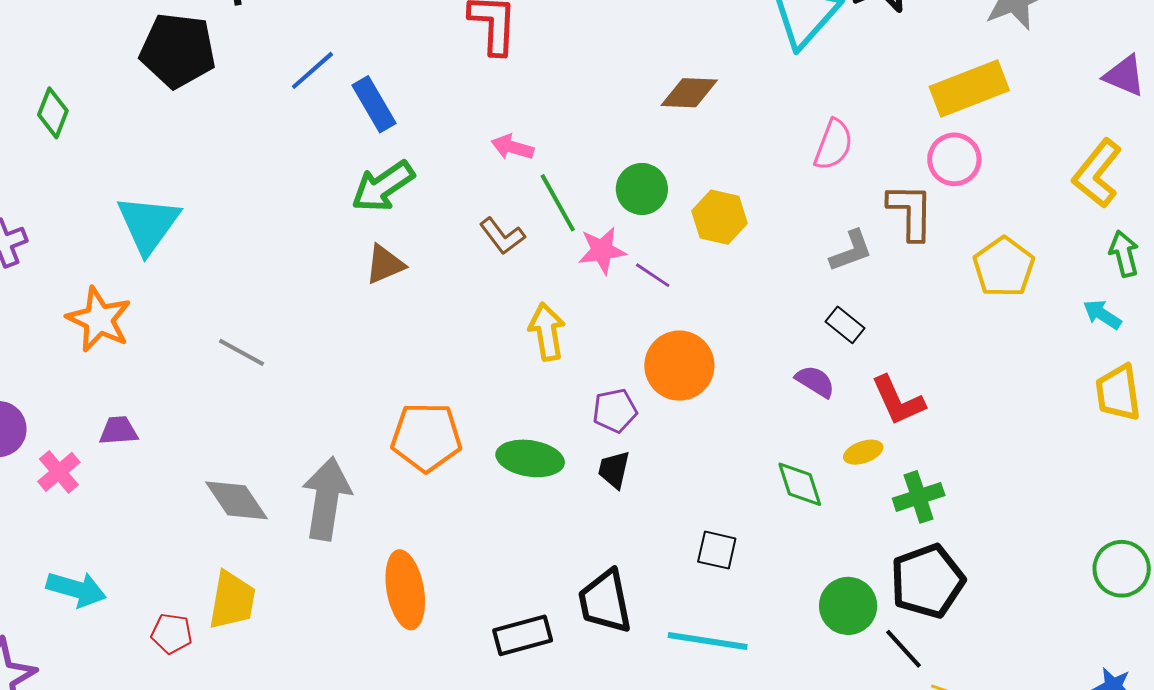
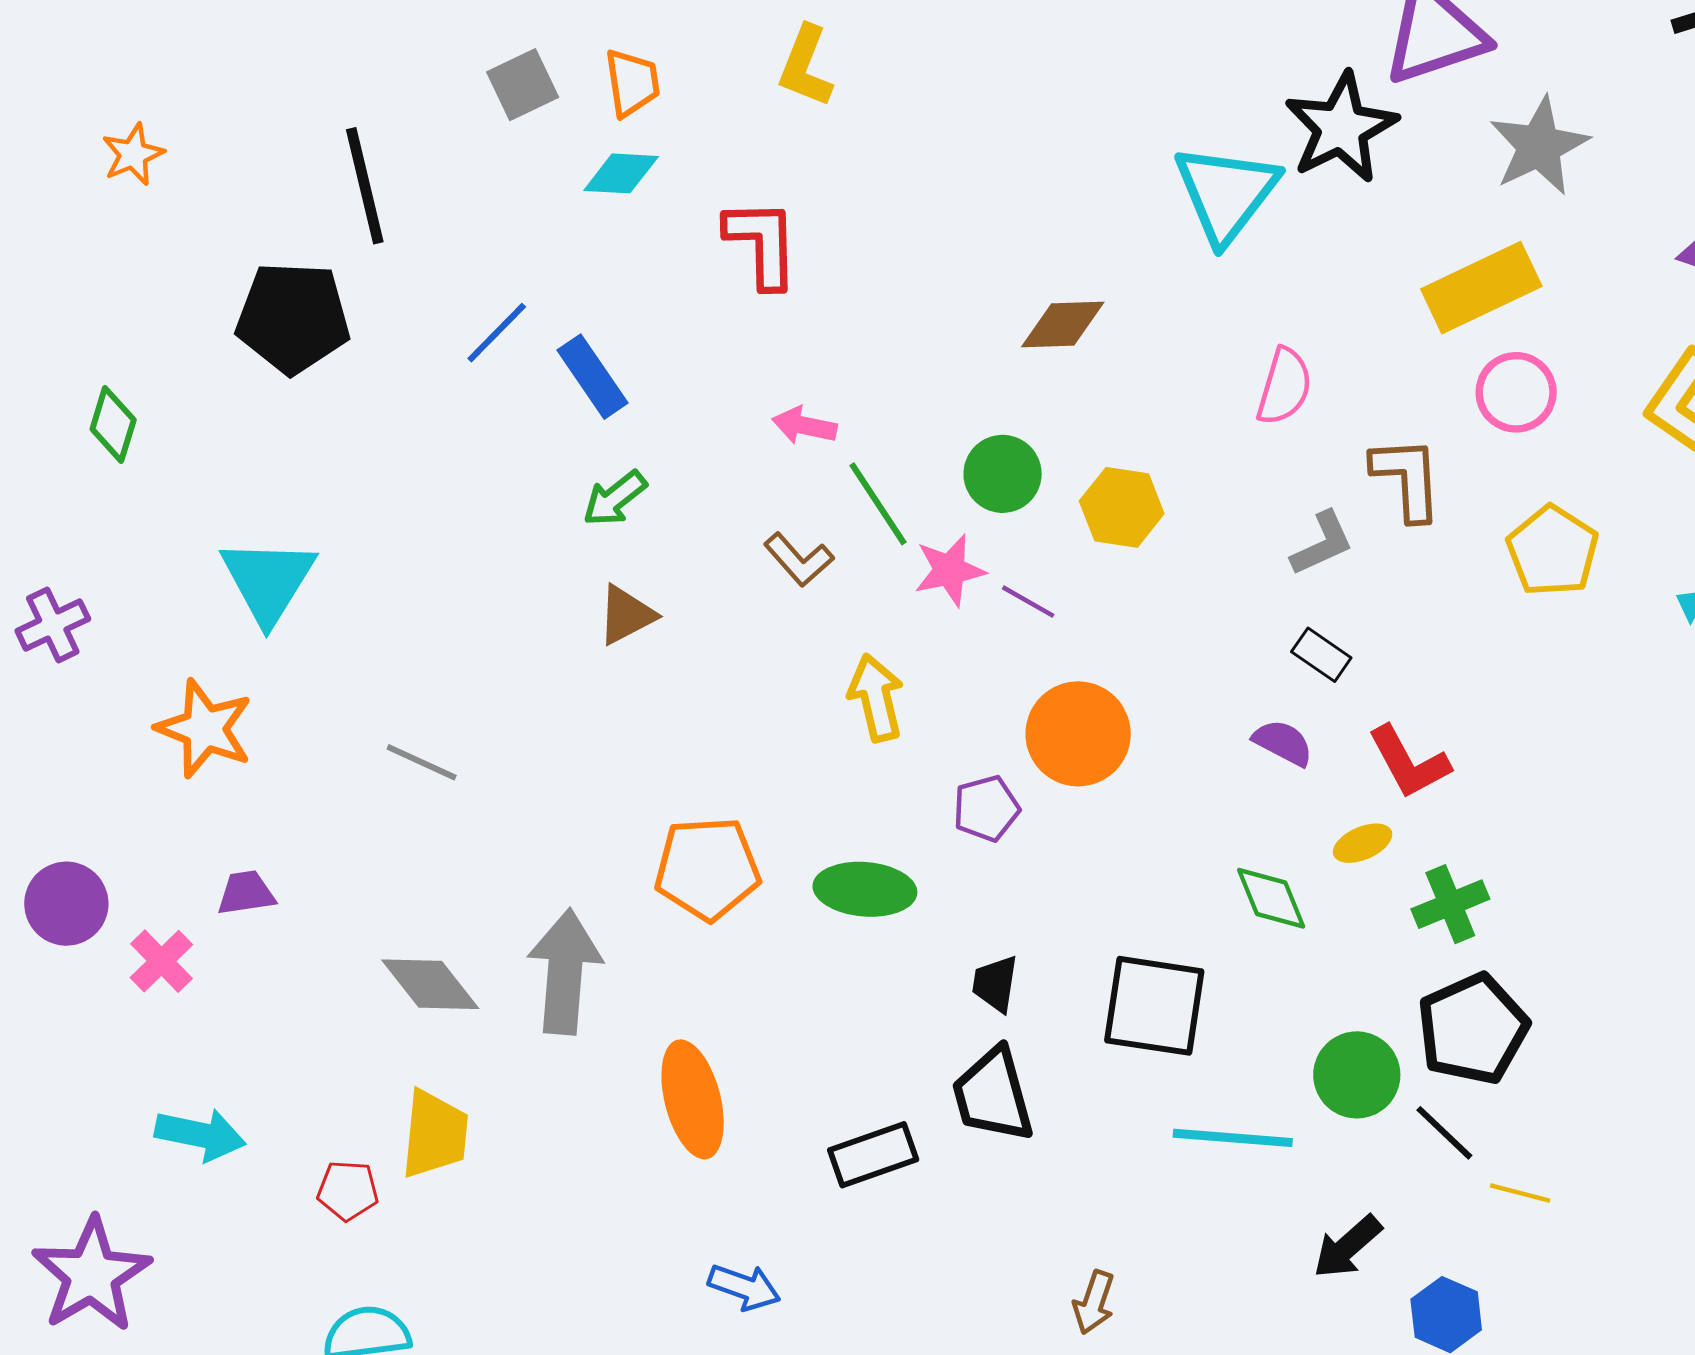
pink circle: (954, 159) -> (1516, 392), moved
green arrow: (383, 186) -> (615, 498), size x0.7
black trapezoid: (614, 470) -> (995, 984), moved
black square: (717, 550) -> (1154, 1006), size x1.8
cyan line: (708, 641) -> (1233, 1138), moved

